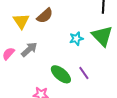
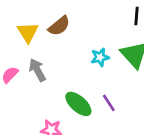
gray arrow: (29, 49) -> (37, 70), turned -78

